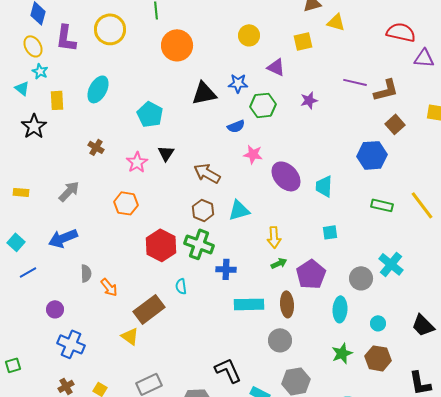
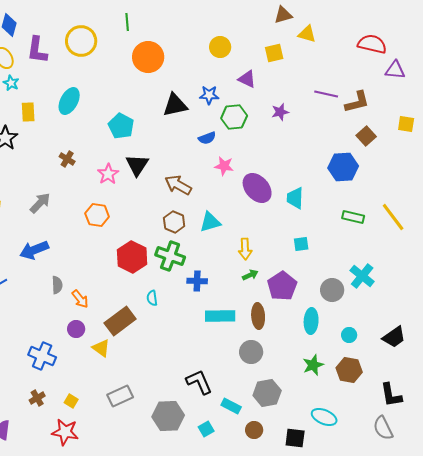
black triangle: (166, 153) -> (137, 165), size x1.4
purple circle: (55, 309) -> (76, 329), moved
black trapezoid: (423, 325) -> (394, 337), turned -80

